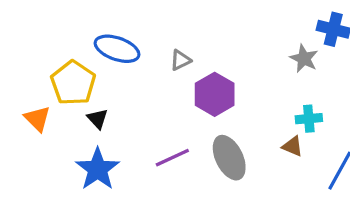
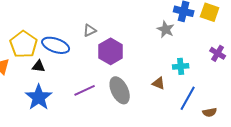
blue ellipse: (117, 49) -> (56, 45), moved
black triangle: (98, 119) -> (39, 66), turned -40
cyan cross: (309, 119) -> (181, 66), moved

